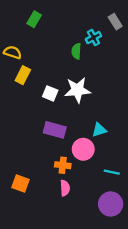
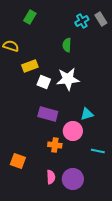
cyan cross: (93, 38) -> (82, 21), moved
yellow rectangle: (23, 75) -> (30, 66), moved, turned 42
pink semicircle: (65, 188) -> (51, 177), moved
purple circle: (111, 204) -> (73, 179), moved

